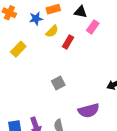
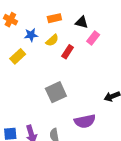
blue star: (36, 19) -> (31, 35), moved
gray square: (58, 83) -> (56, 92), size x1.5

